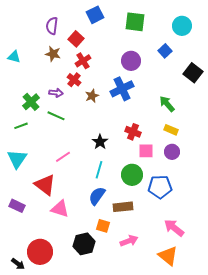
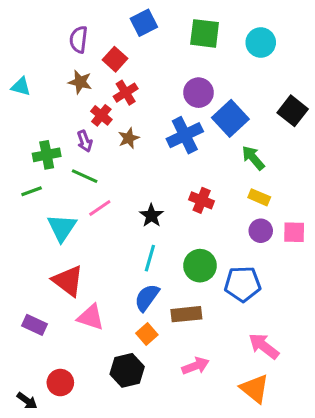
cyan circle: (182, 26) -> (261, 43), moved
blue square: (165, 51) -> (230, 118), moved, size x1.6
red cross: (74, 80) -> (101, 115), moved
purple arrow: (56, 93) -> (85, 141), turned 64
brown star: (92, 96) -> (129, 138), moved
green cross: (31, 102) -> (47, 155), turned 30
pink square: (146, 151) -> (294, 232), moved
pink line: (63, 157) -> (100, 208), moved
cyan triangle: (17, 159) -> (62, 228), moved
purple rectangle: (17, 206) -> (35, 325), moved
orange square: (103, 226) -> (147, 334), moved, turned 32
red circle: (40, 252) -> (60, 383), size x0.7

